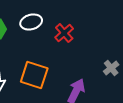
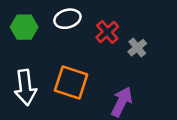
gray cross: (111, 68) -> (137, 48), moved

